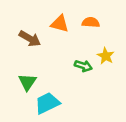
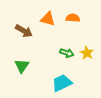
yellow star: (106, 56) -> (87, 53), moved
cyan trapezoid: (47, 103) -> (62, 83), moved

